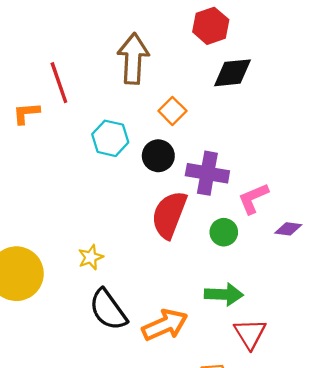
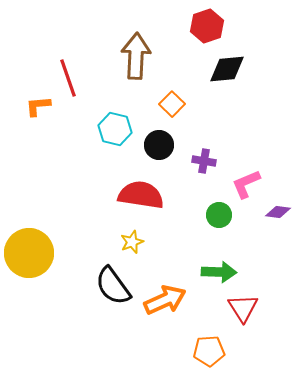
purple cross: (207, 173) -> (204, 161), size x0.6
red semicircle: (169, 215) -> (141, 195), moved, turned 78
yellow star: (91, 257) -> (132, 242), moved

